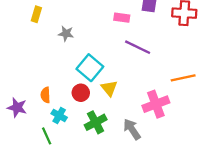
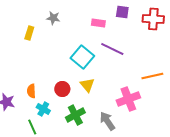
yellow rectangle: (36, 14) -> (29, 33), moved
gray star: (66, 34) -> (53, 18), moved
cyan square: (90, 68) -> (82, 57), moved

